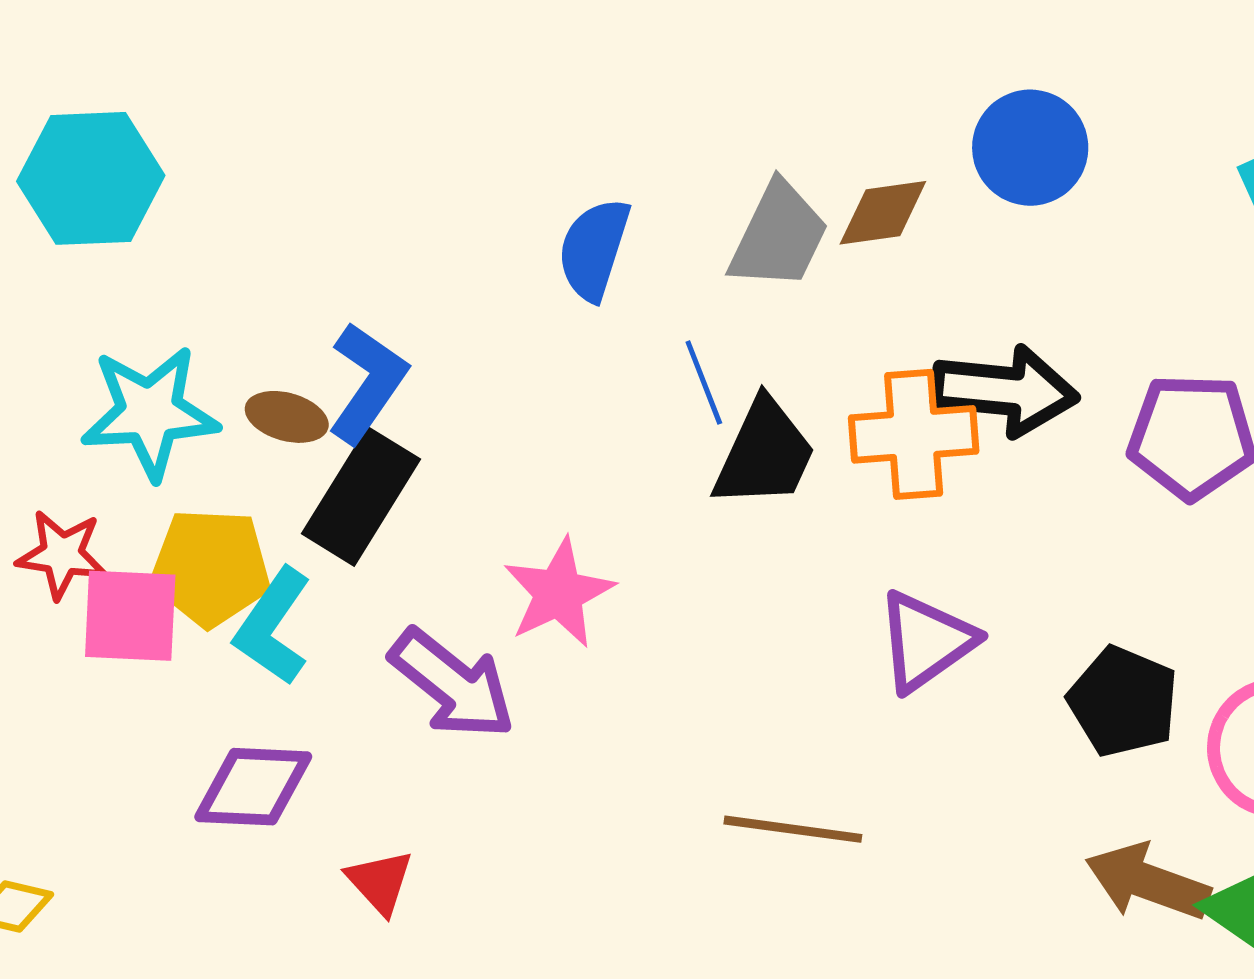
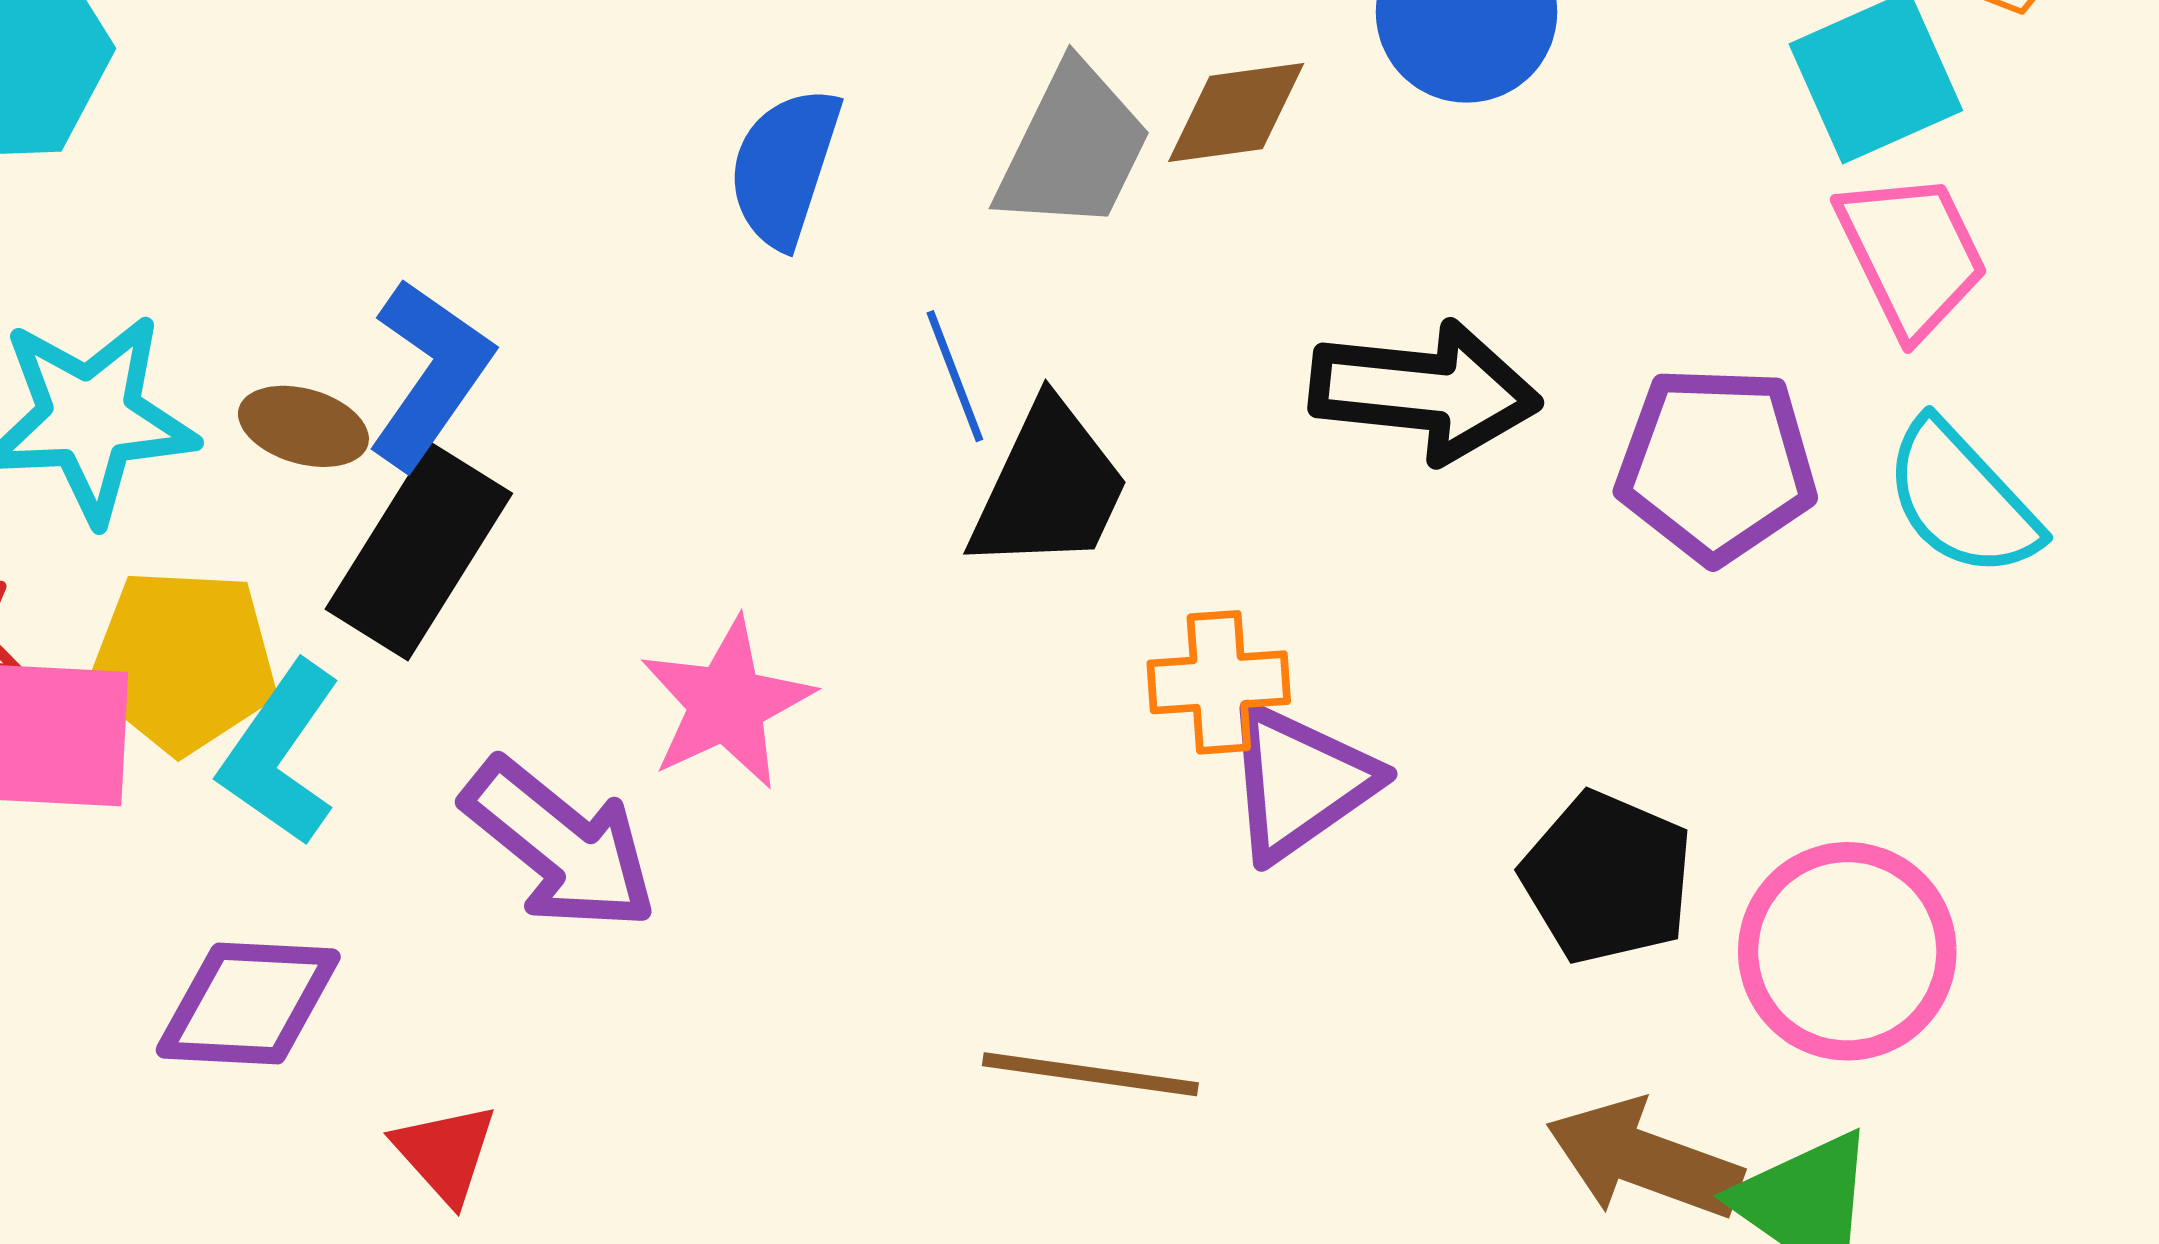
orange cross: (914, 434) -> (1219, 682), moved, size x0.7

